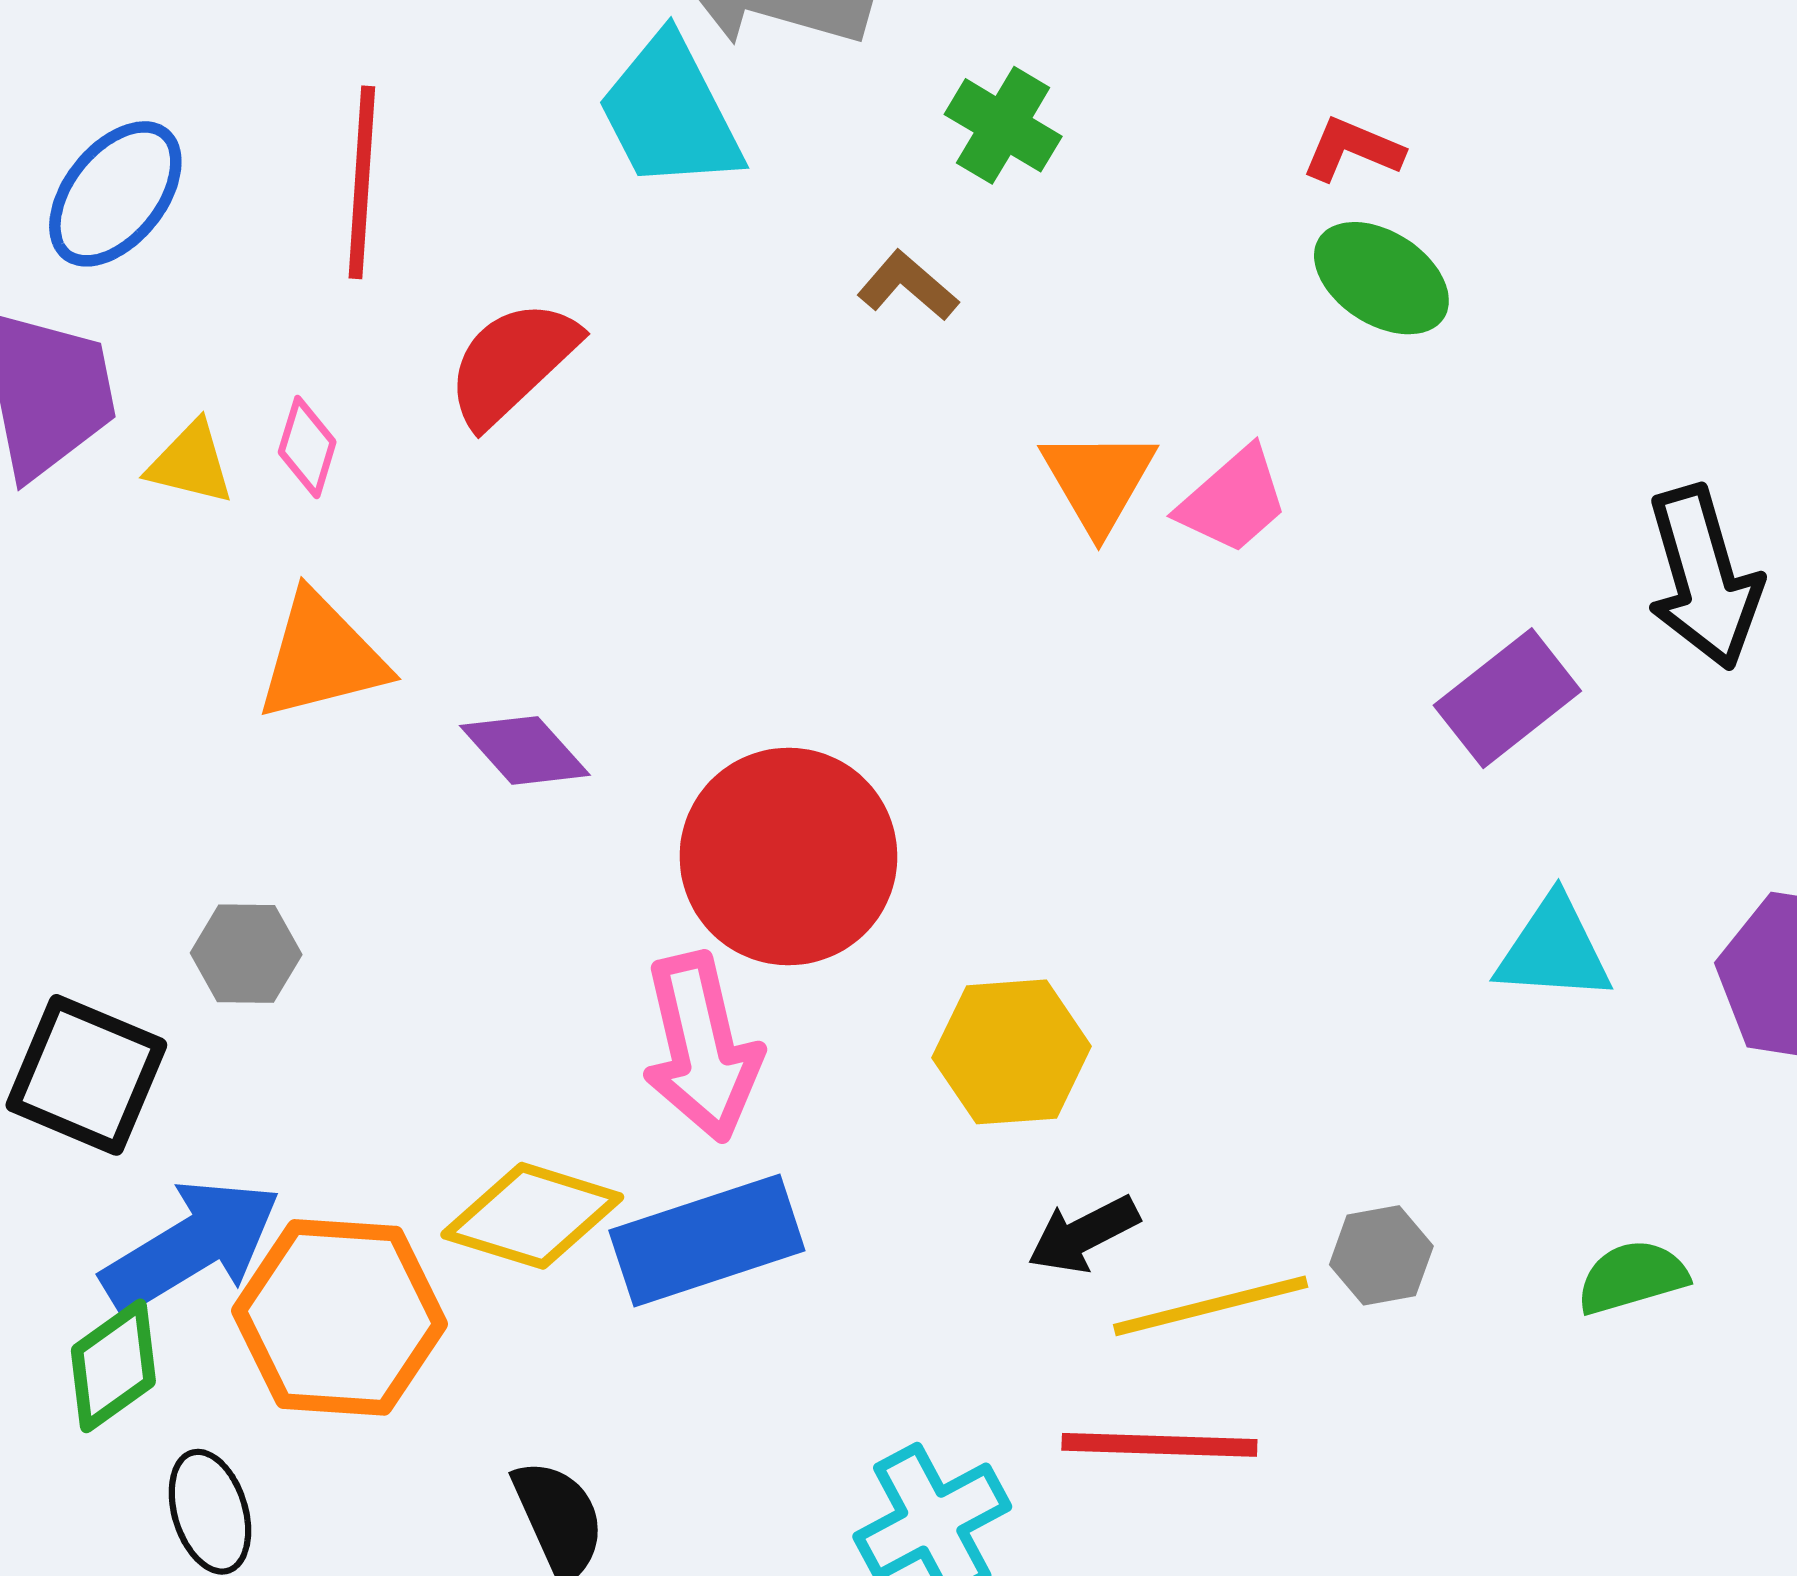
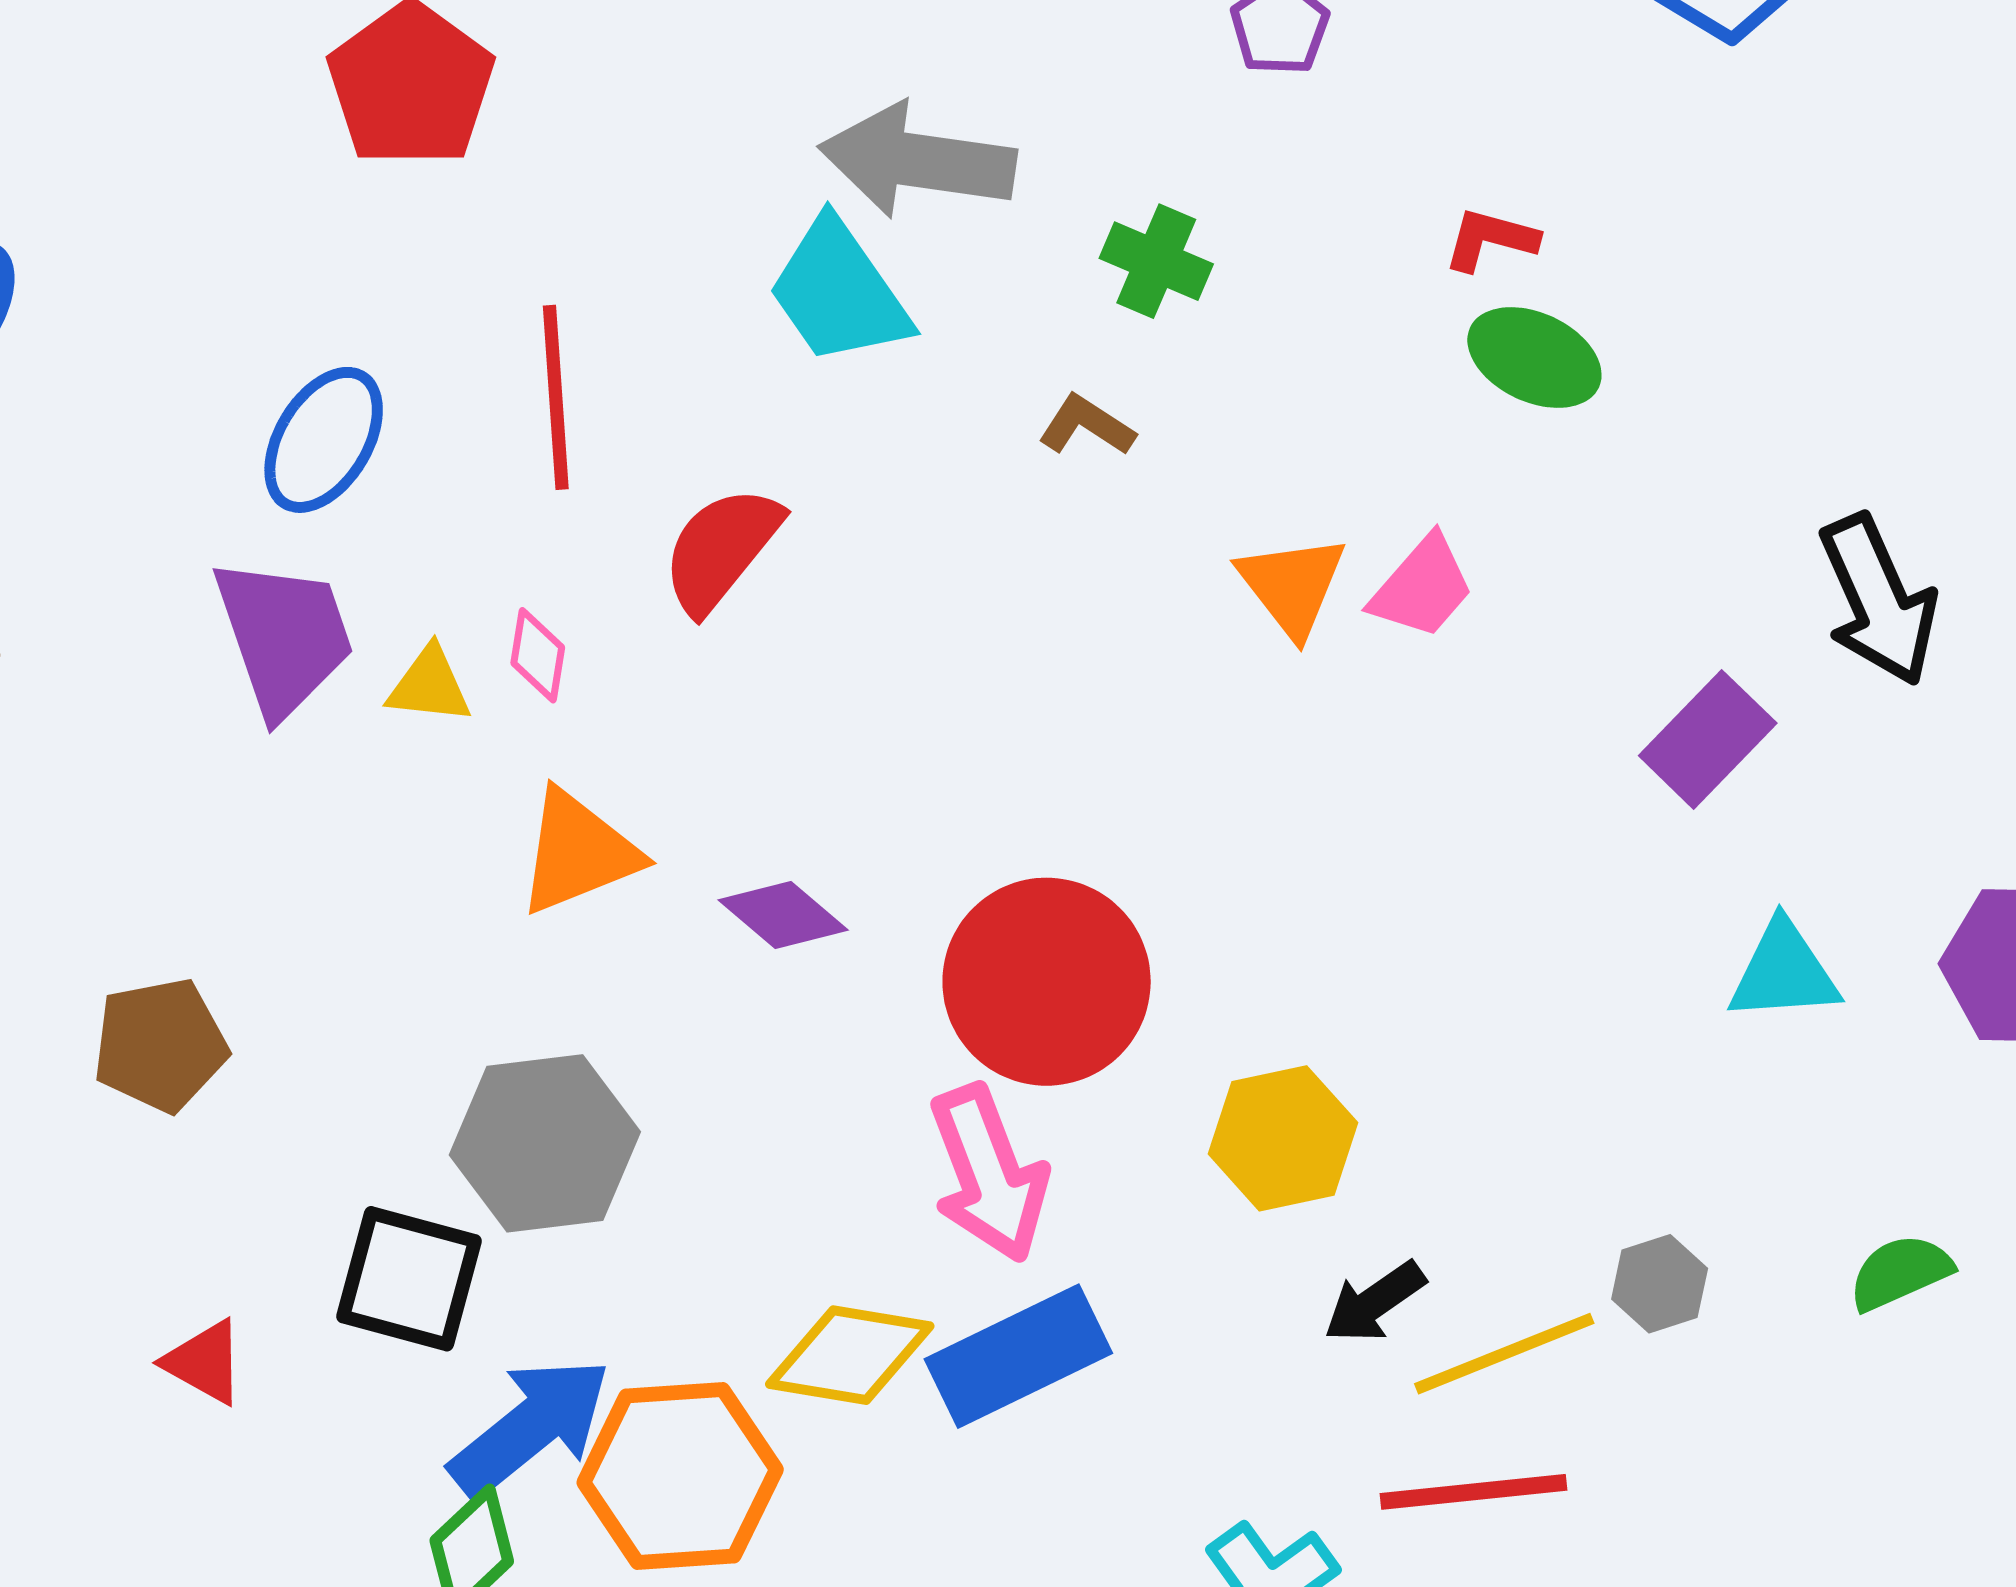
gray hexagon: (246, 954) -> (545, 1143), size x1.8

